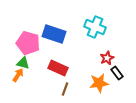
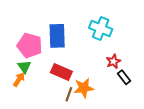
blue rectangle: (54, 34) -> (57, 36), turned 70
green triangle: (23, 63) -> (24, 67), turned 40
orange star: (99, 83) -> (84, 88), moved

